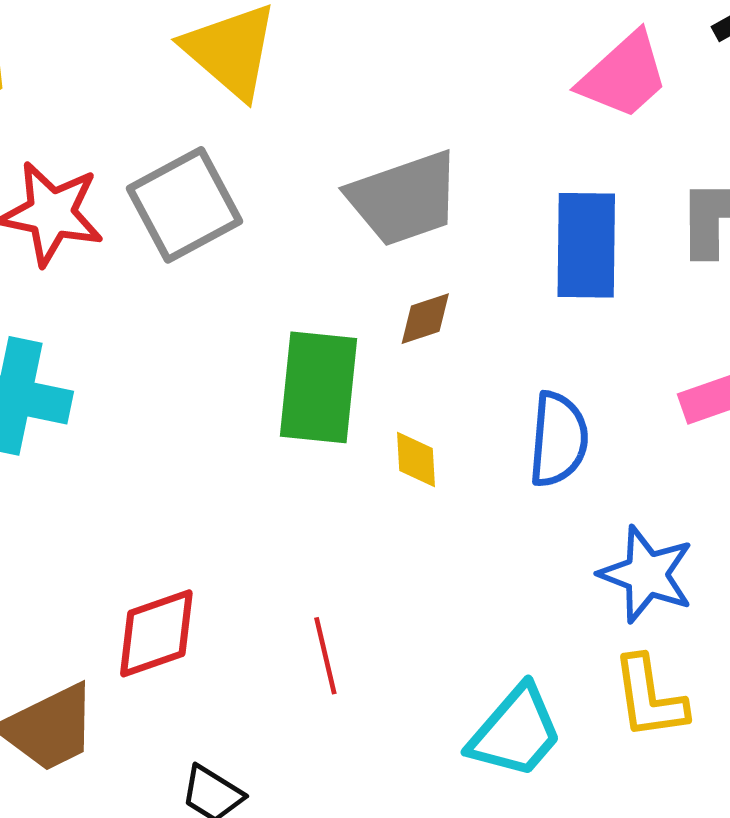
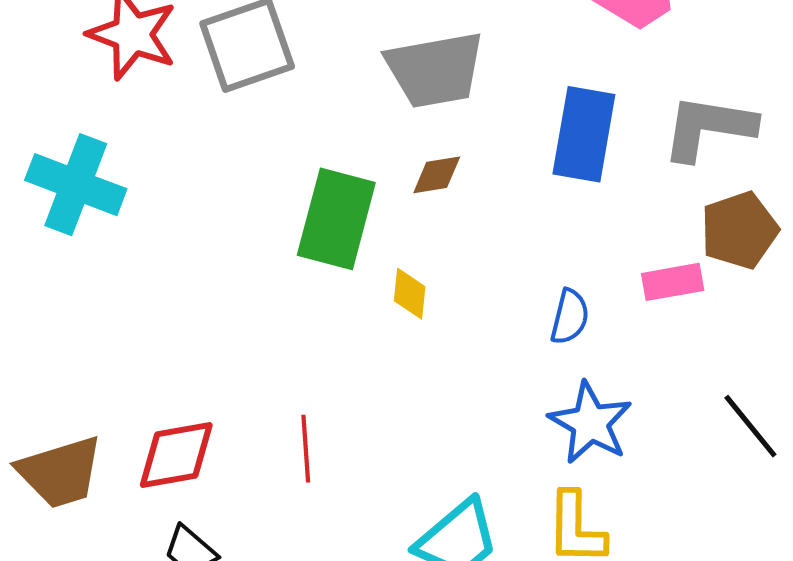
blue semicircle: (558, 439) -> (570, 317), moved, size x0.7
red diamond: (156, 633) -> (176, 455), moved

